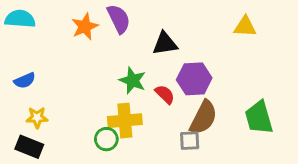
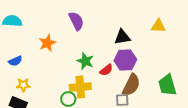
orange star: (85, 27) -> (47, 43), moved
black triangle: (165, 44) -> (122, 37), moved
red semicircle: (165, 94) -> (106, 70), turned 96

